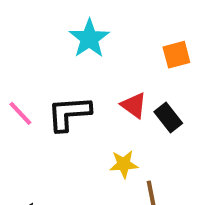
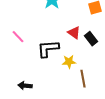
black L-shape: (69, 113) -> (48, 49), moved

